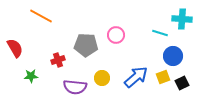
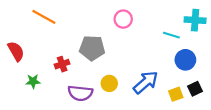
pink circle: (116, 35) -> (123, 19), moved
yellow square: (163, 77) -> (176, 94), moved

